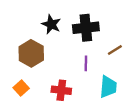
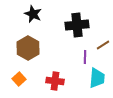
black star: (51, 24) -> (33, 14), moved
purple line: (86, 63) -> (85, 57), moved

